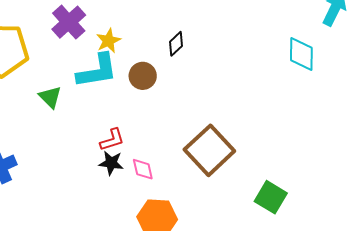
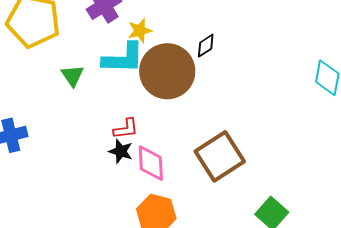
brown circle: (143, 76) -> (167, 71), size x2.0
pink diamond: (143, 169) -> (151, 163), size x1.5

